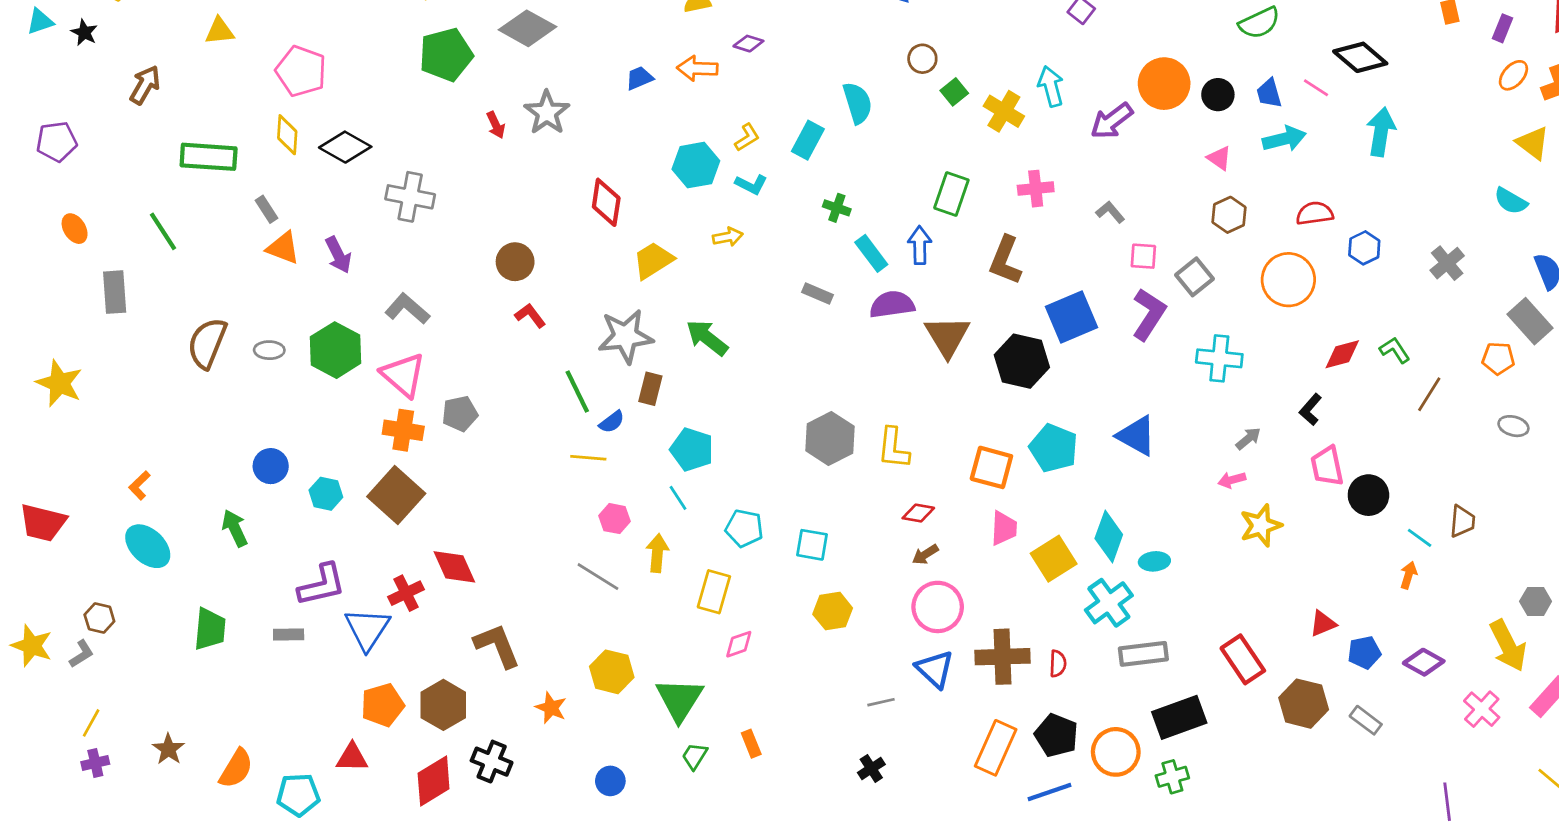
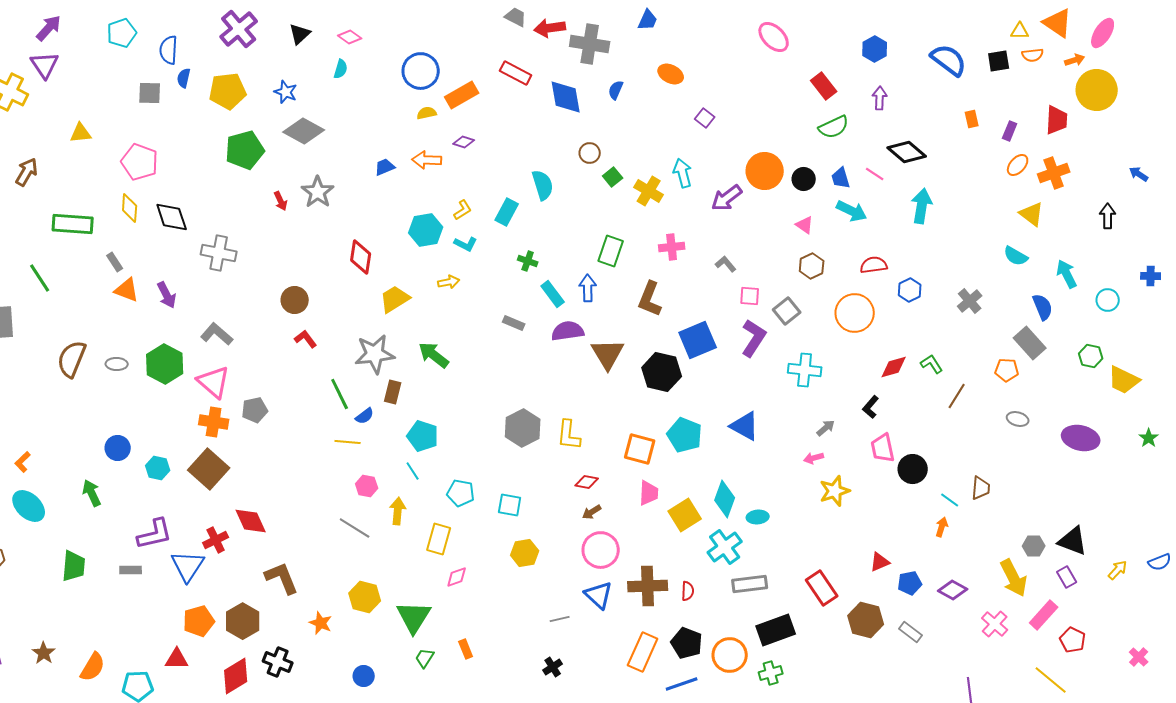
cyan arrow: (1284, 139) -> (852, 211), turned 40
black diamond: (345, 147) -> (172, 217), turned 42

